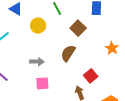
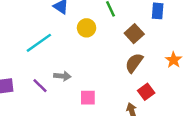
brown semicircle: (68, 53) -> (134, 63), moved
gray arrow: (37, 62) -> (62, 76), moved

